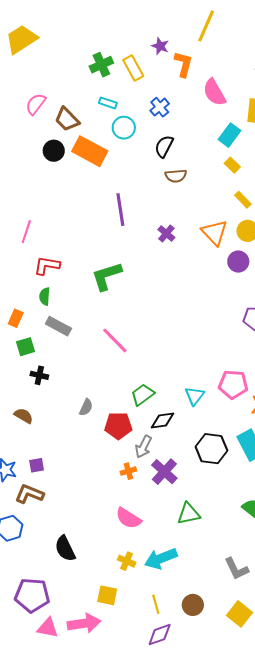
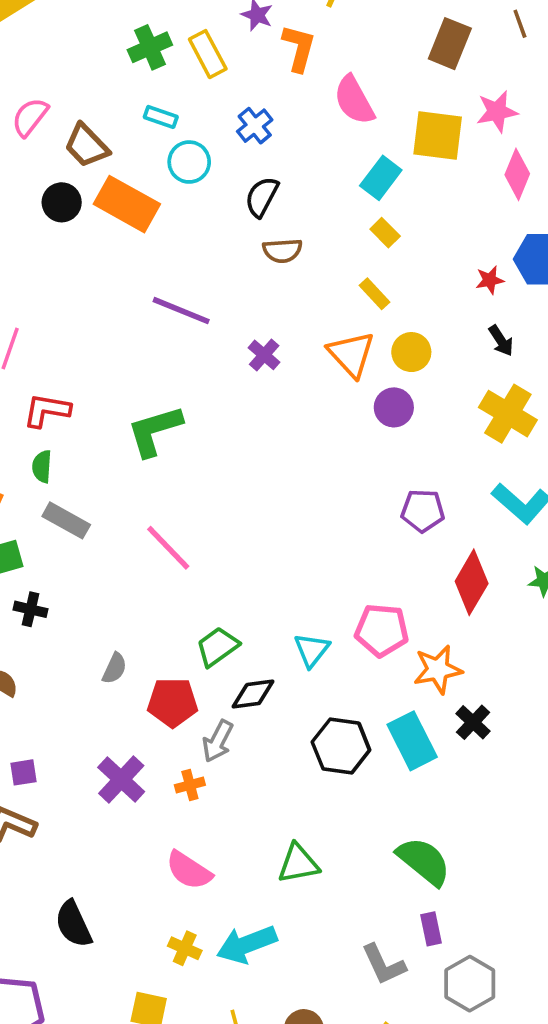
yellow rectangle: (243, 200) -> (375, 294), moved
purple line: (120, 210) -> (181, 311), turned -60
purple cross: (164, 472) -> (121, 780), moved

